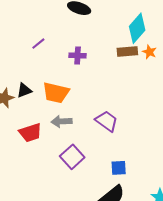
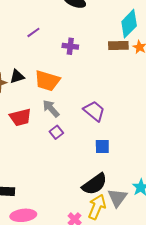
gray arrow: (62, 121) -> (51, 109), turned 48
purple square: (72, 157) -> (56, 132), moved, size x0.6
blue square: (119, 168) -> (102, 147), moved

